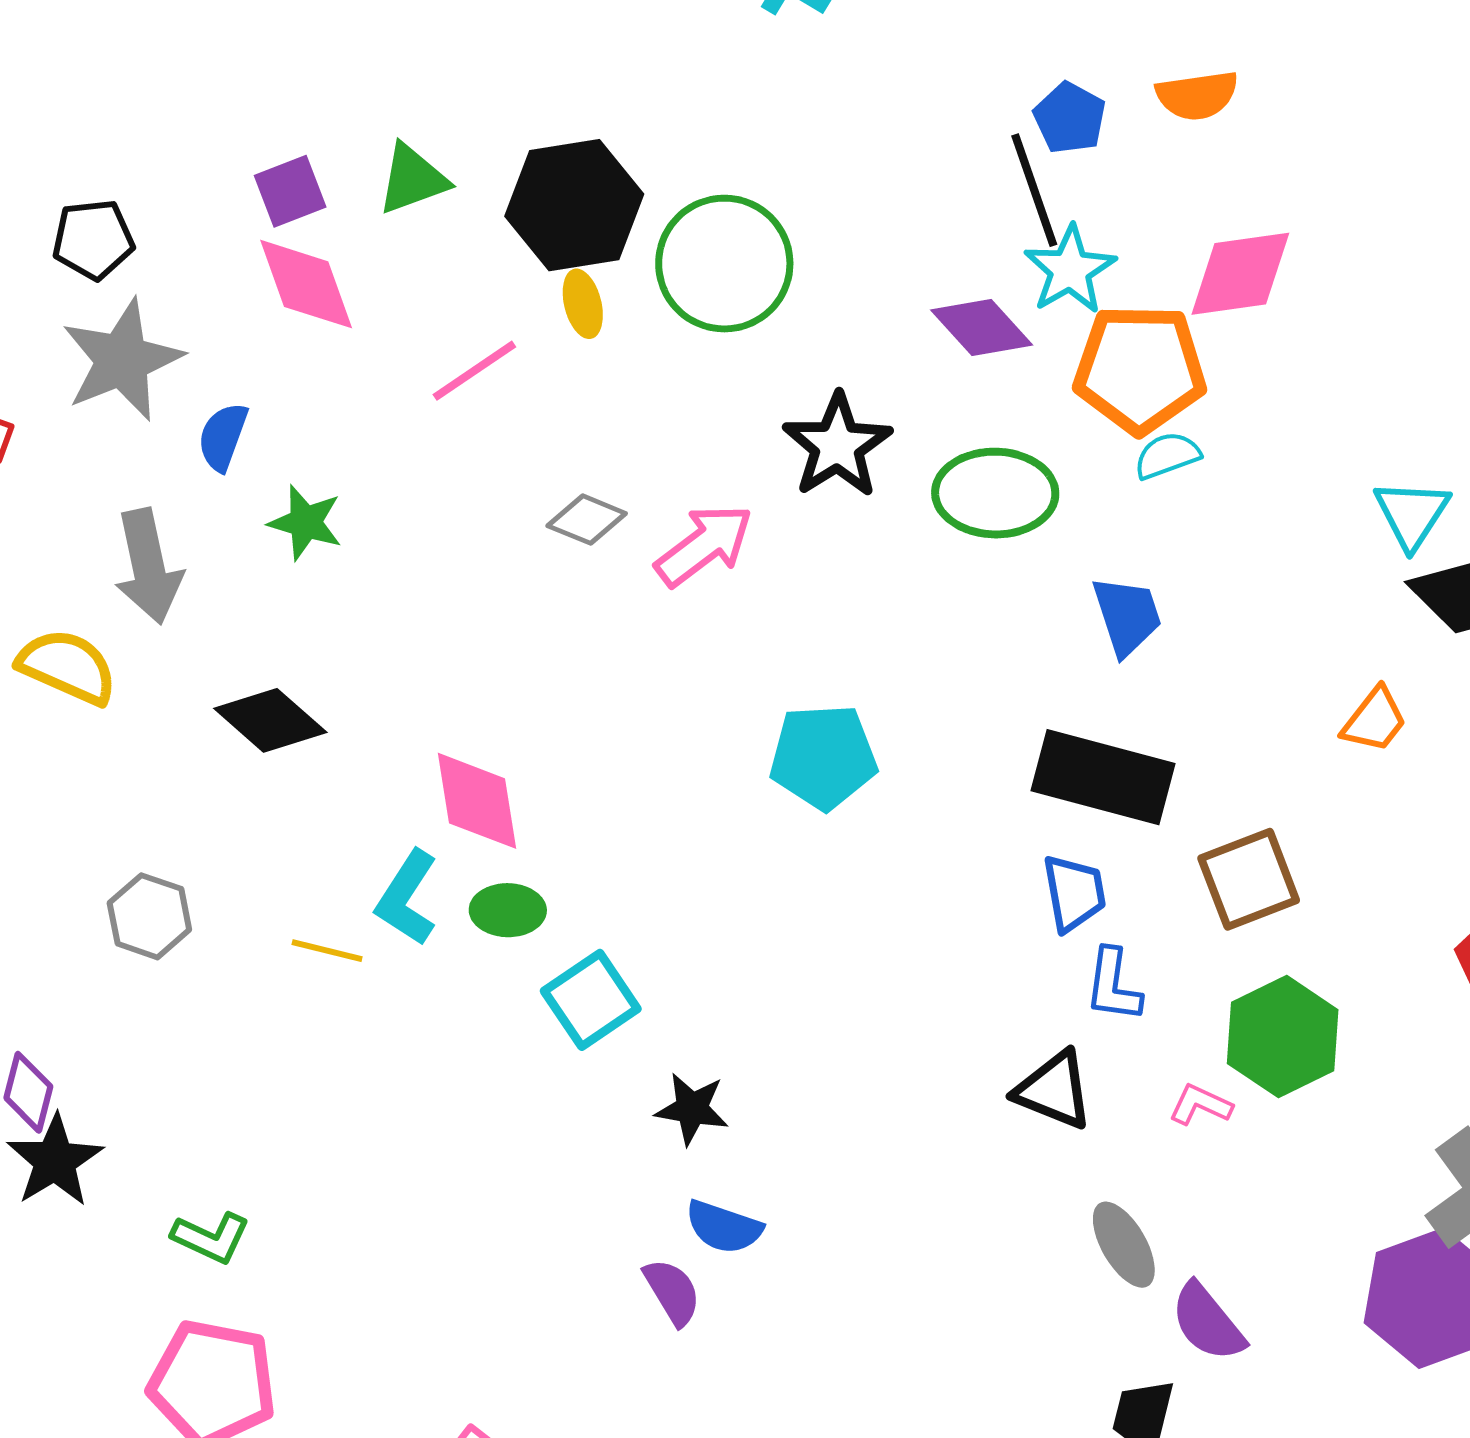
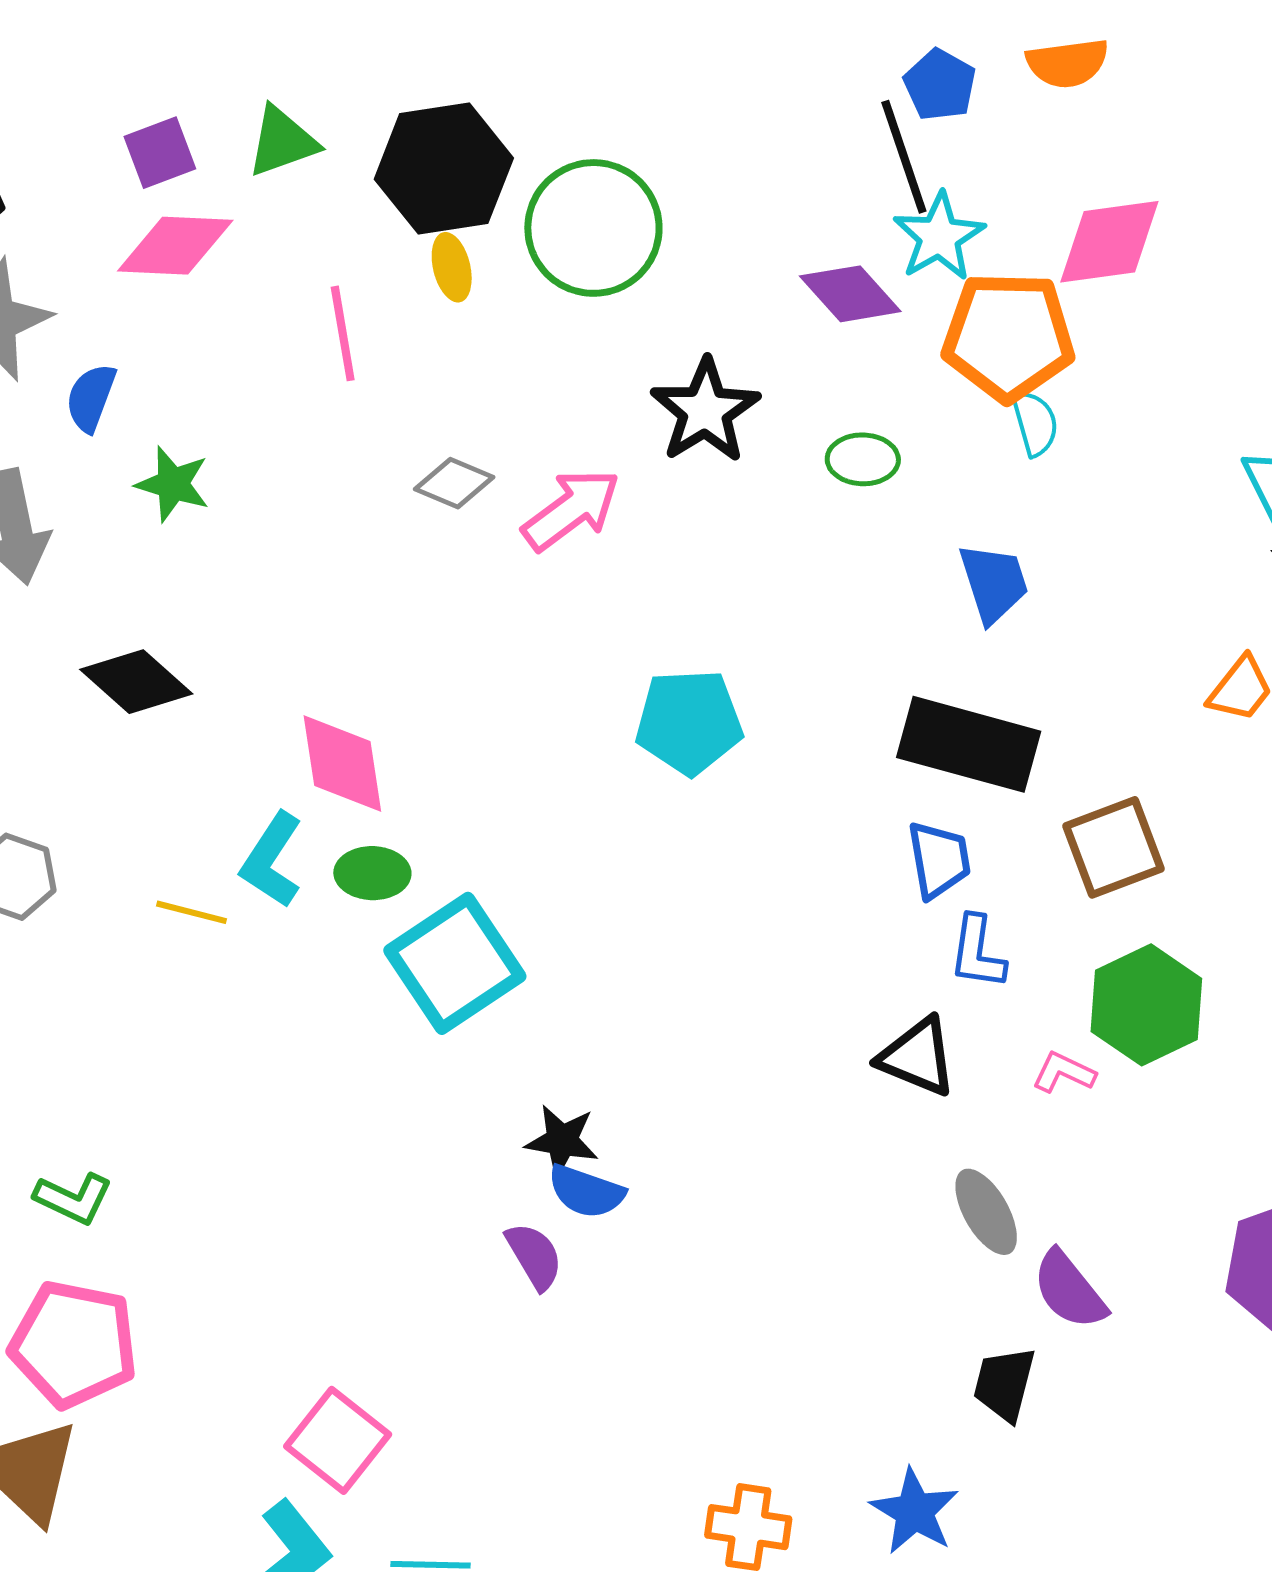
pink diamond: (306, 284) -> (175, 246), turned -68
pink line: (474, 371) -> (343, 333), turned -66
cyan semicircle: (1167, 456) -> (1035, 423), turned 94
green ellipse: (995, 493) -> (863, 459), size x0.6
cyan square: (591, 1000) -> (455, 963), size x1.4
black star: (692, 1109) -> (562, 1141), moved

